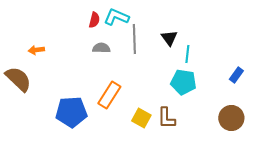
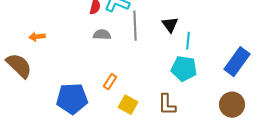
blue rectangle: (236, 75) -> (237, 62), size x1.8
orange rectangle: (109, 95) -> (110, 82), size x0.6
yellow square: (141, 118) -> (128, 105), moved

